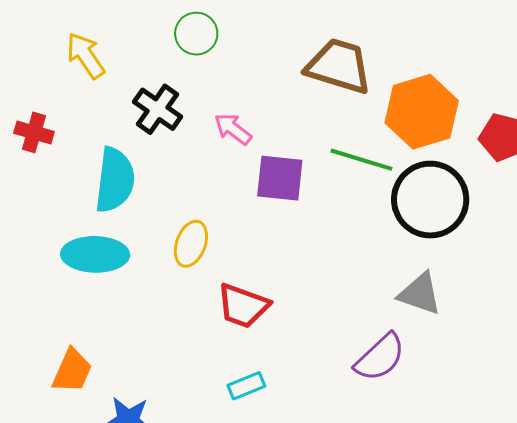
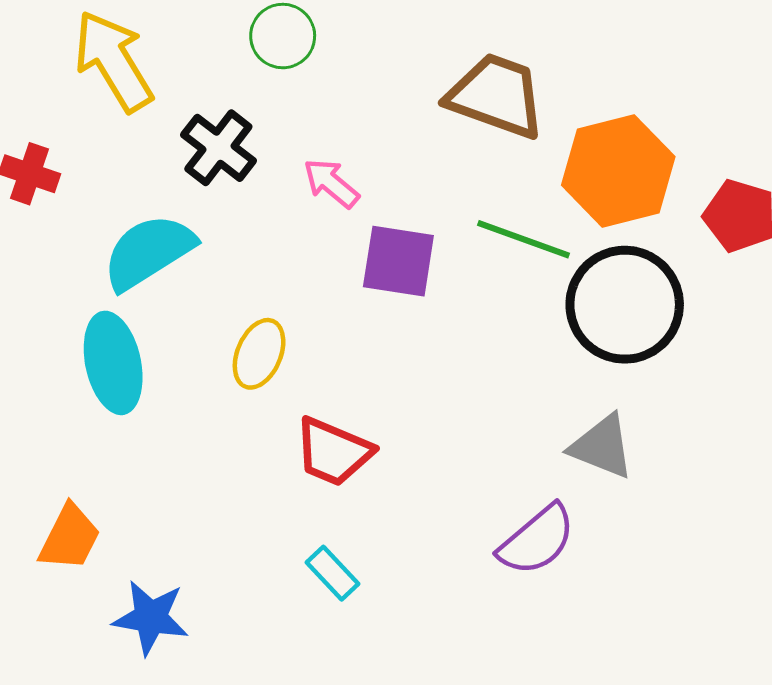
yellow arrow: (86, 56) -> (113, 61), size x1.4
cyan semicircle: (115, 180) -> (148, 252), turned -132
cyan ellipse: (95, 254) -> (113, 363), turned 74
cyan rectangle: (246, 386) -> (333, 573), turned 66

